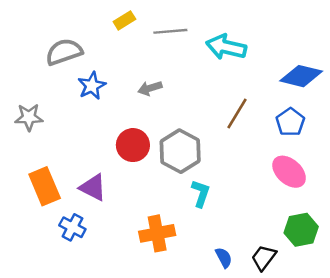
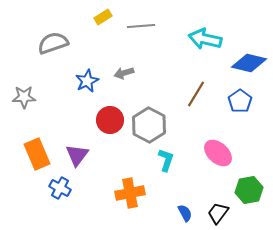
cyan arrow: (226, 47) -> (205, 39), moved
blue star: (92, 86) -> (87, 81), moved
pink ellipse: (289, 172) -> (218, 153), moved
purple triangle: (93, 187) -> (77, 155), turned 40

